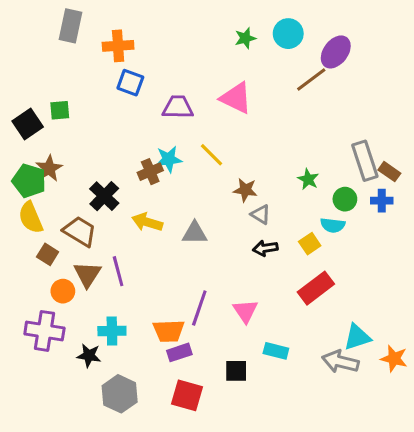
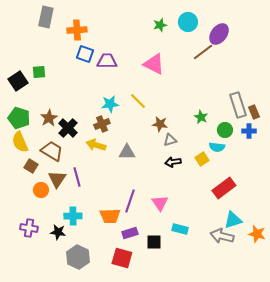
purple trapezoid: (178, 107) -> (107, 61), moved
brown star: (49, 168) -> (49, 118), moved
brown cross: (150, 172) -> (102, 124), moved
brown rectangle: (389, 172) -> (254, 112), turned 32
gray triangle: (261, 214) -> (170, 140), turned -48
red rectangle: (316, 288) -> (224, 188), moved
purple cross: (44, 331) -> (29, 228), moved, size x0.7
purple rectangle: (179, 352) -> (130, 233), moved

